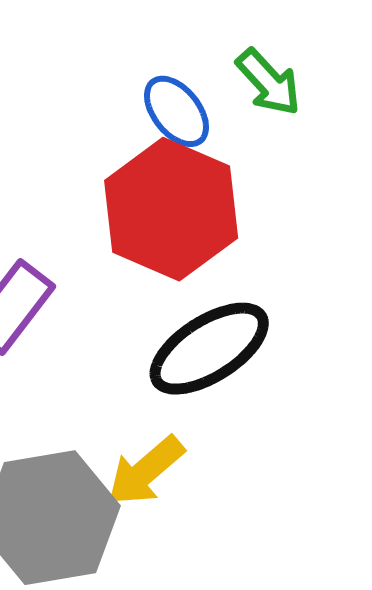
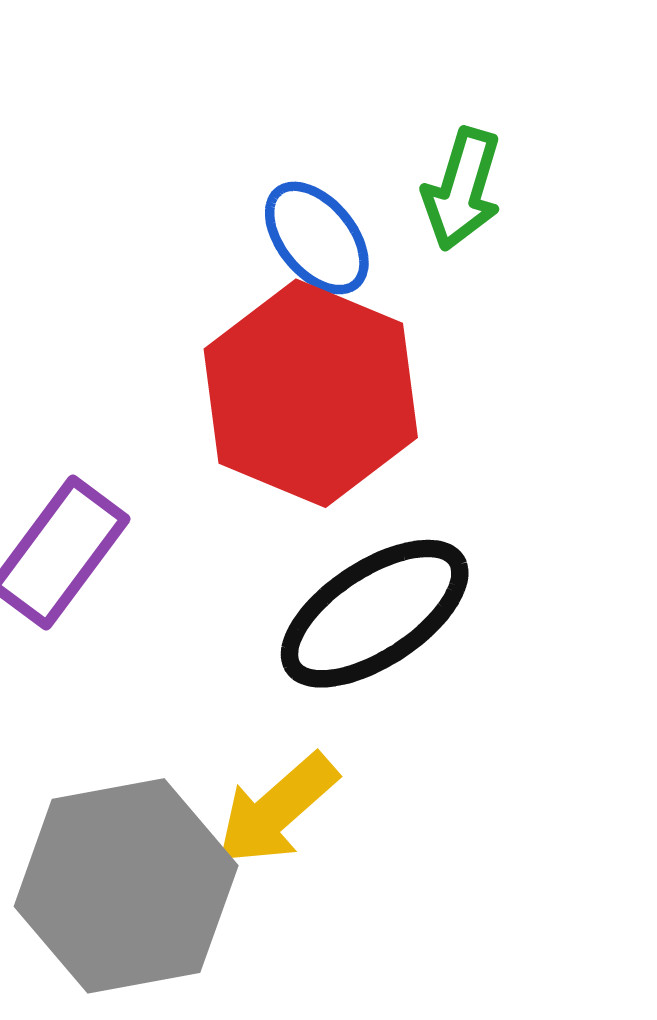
green arrow: (268, 82) -> (462, 189), turned 60

